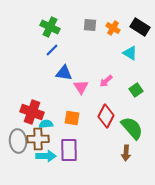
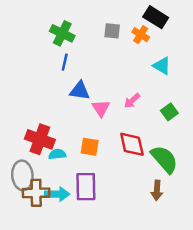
black rectangle: (140, 27) -> (156, 17), moved
blue line: (52, 50) -> (65, 62), turned -32
red diamond: (106, 116) -> (132, 144), turned -40
brown cross: (38, 139) -> (36, 193), moved

